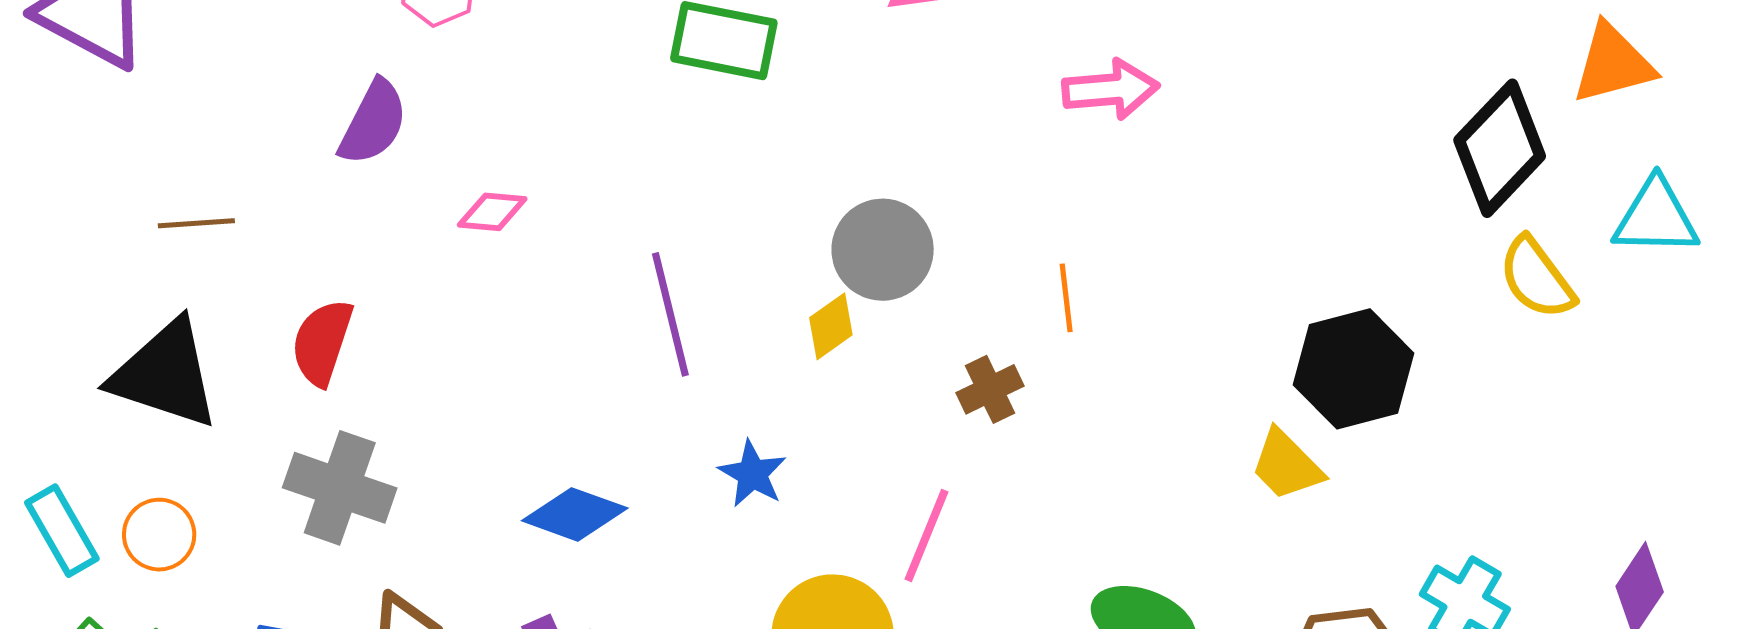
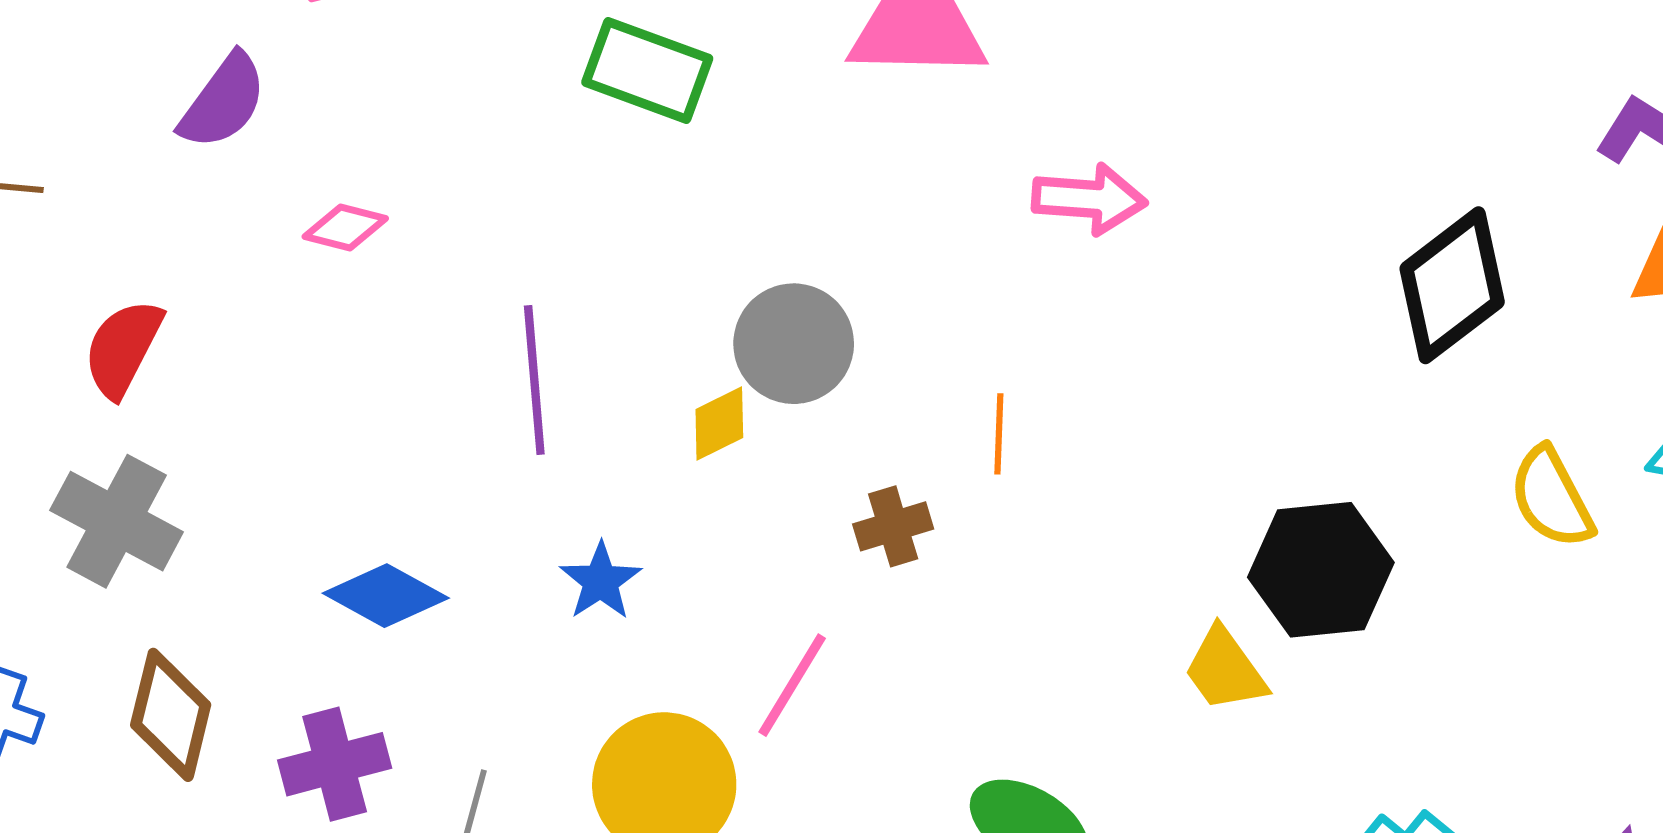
black diamond: (1500, 148) -> (1452, 285), moved

